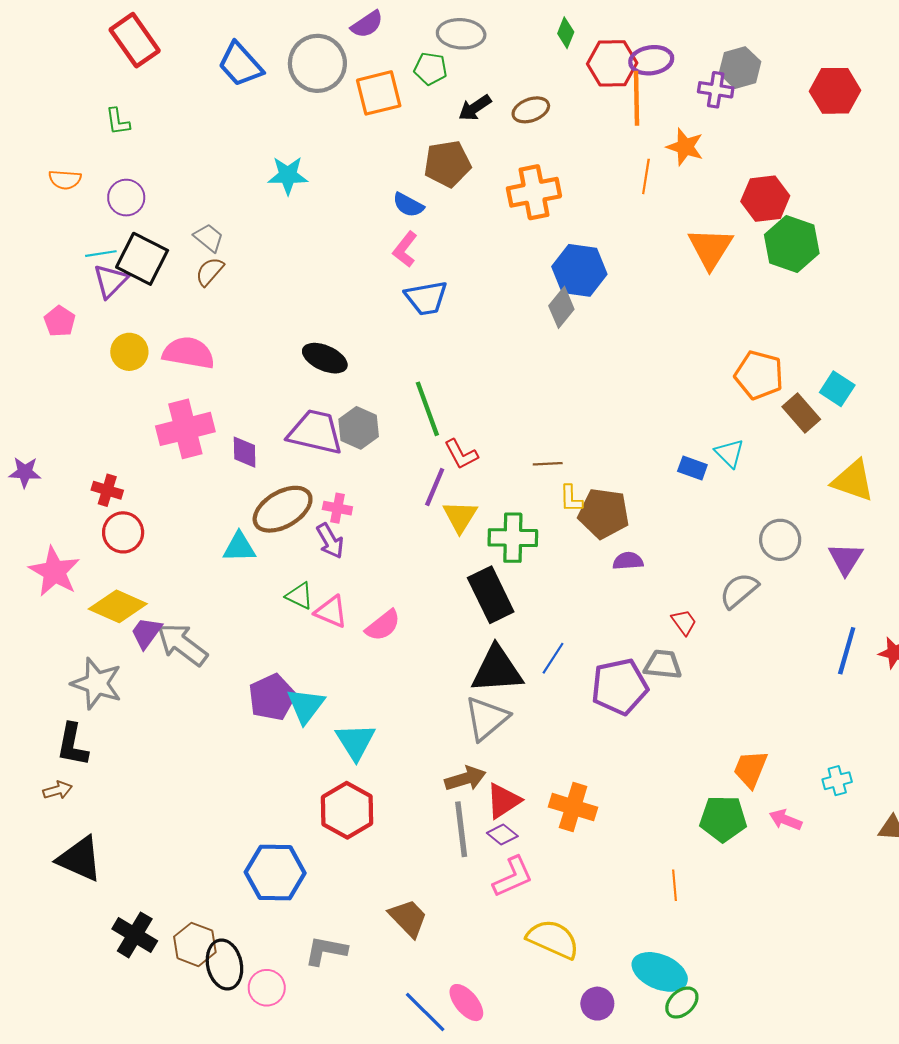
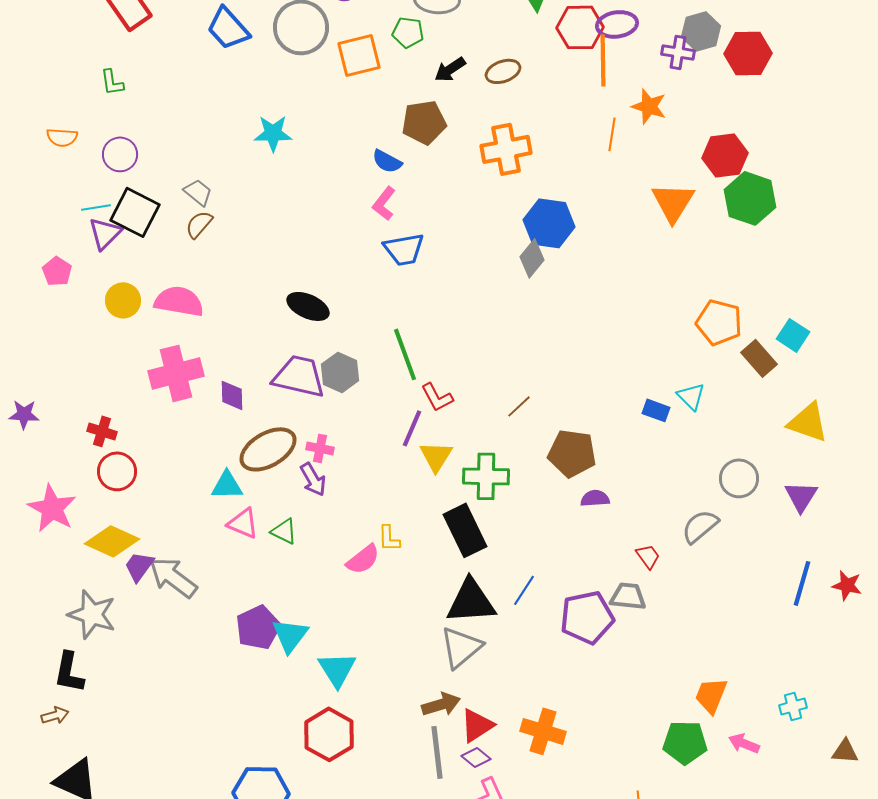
red hexagon: (835, 91) -> (748, 53), moved
brown line: (548, 464) -> (519, 406), turned -40
yellow L-shape: (571, 499) -> (389, 538), moved
pink triangle: (331, 612) -> (243, 523), moved

